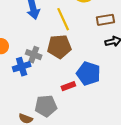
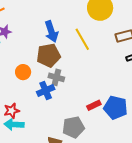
brown pentagon: (59, 47) -> (49, 55), moved
blue pentagon: (88, 73) -> (116, 108), moved

